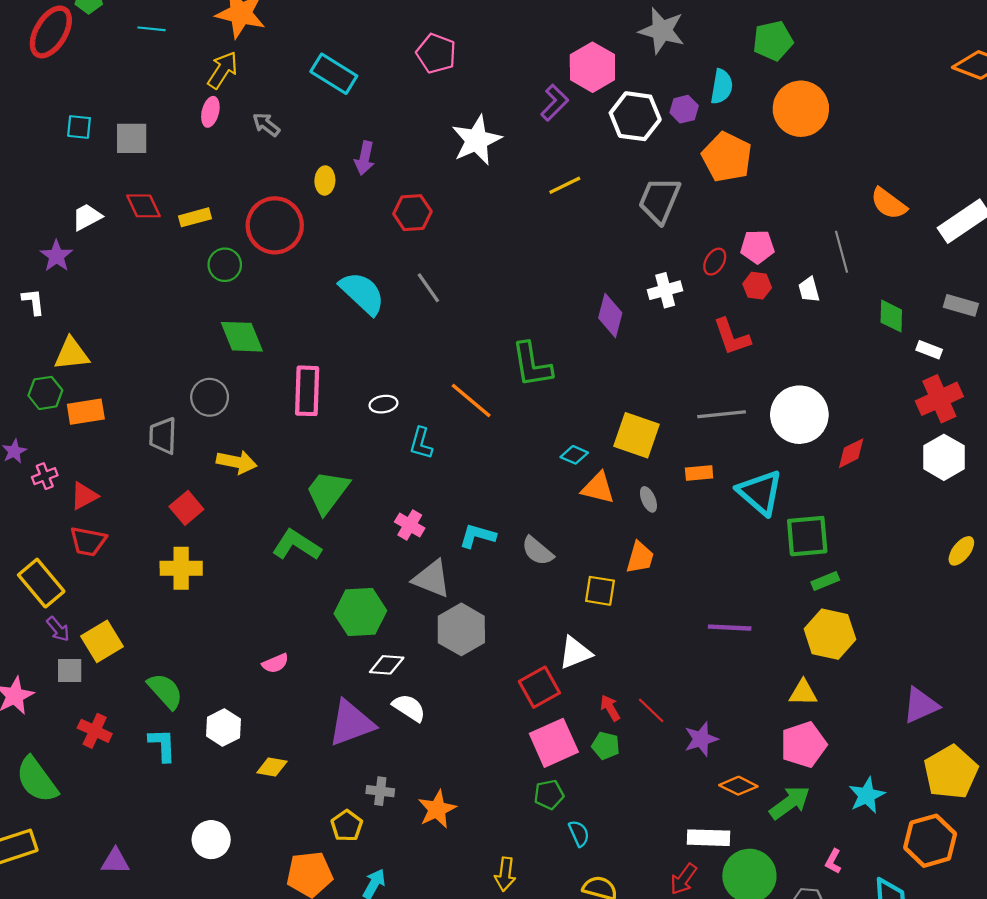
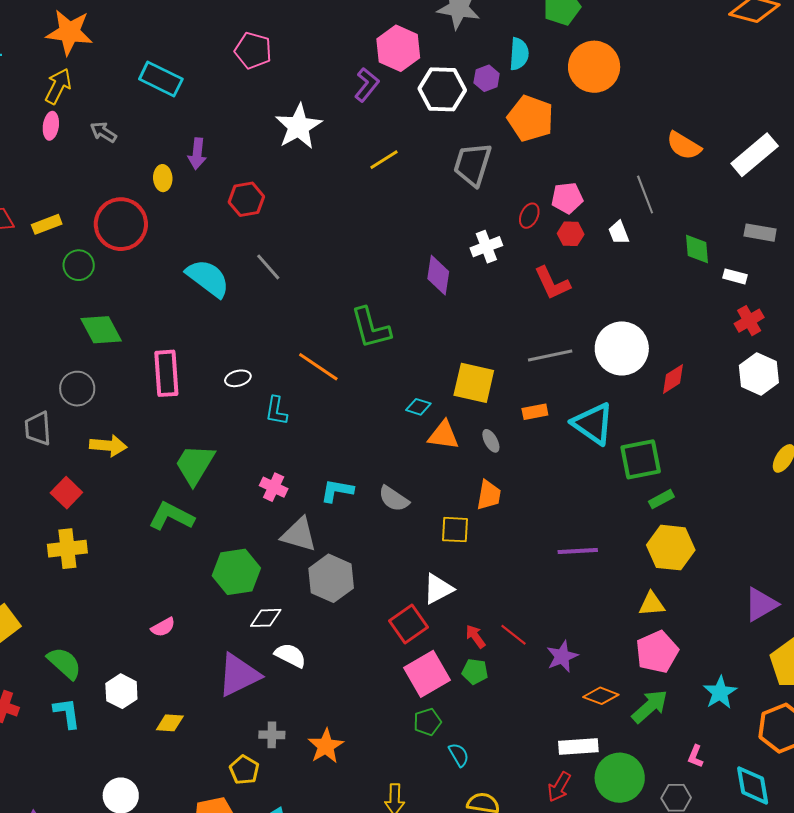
red cross: (939, 399) -> (749, 321), size x0.7

